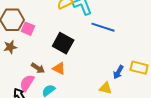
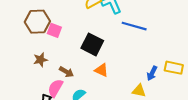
brown star: (10, 47) -> (40, 60), moved
orange triangle: (59, 69) -> (101, 70), moved

